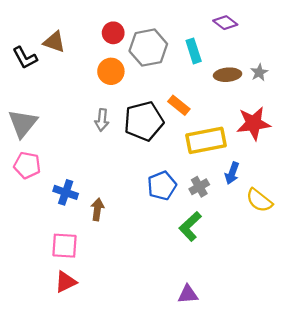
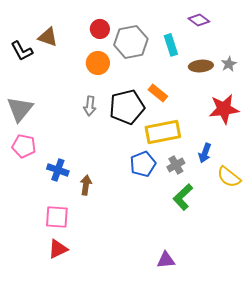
yellow rectangle: (206, 140) -> (163, 132), moved
green L-shape: (190, 226) -> (183, 197), moved

